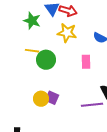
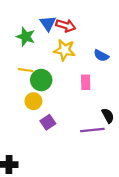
purple square: (52, 98) -> (48, 122), turned 32
yellow circle: (41, 99) -> (33, 101), moved

